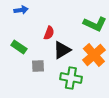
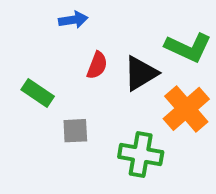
blue arrow: (21, 10) -> (73, 20), moved
black triangle: (62, 50) -> (141, 73), moved

